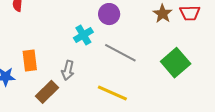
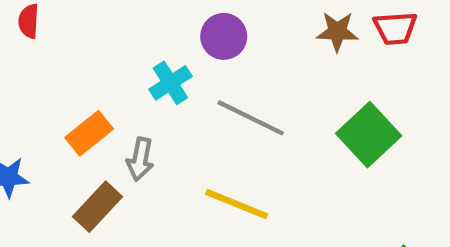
brown star: (163, 14) -> (337, 32), turned -30
orange rectangle: (30, 61) -> (89, 133), moved, turned 60

